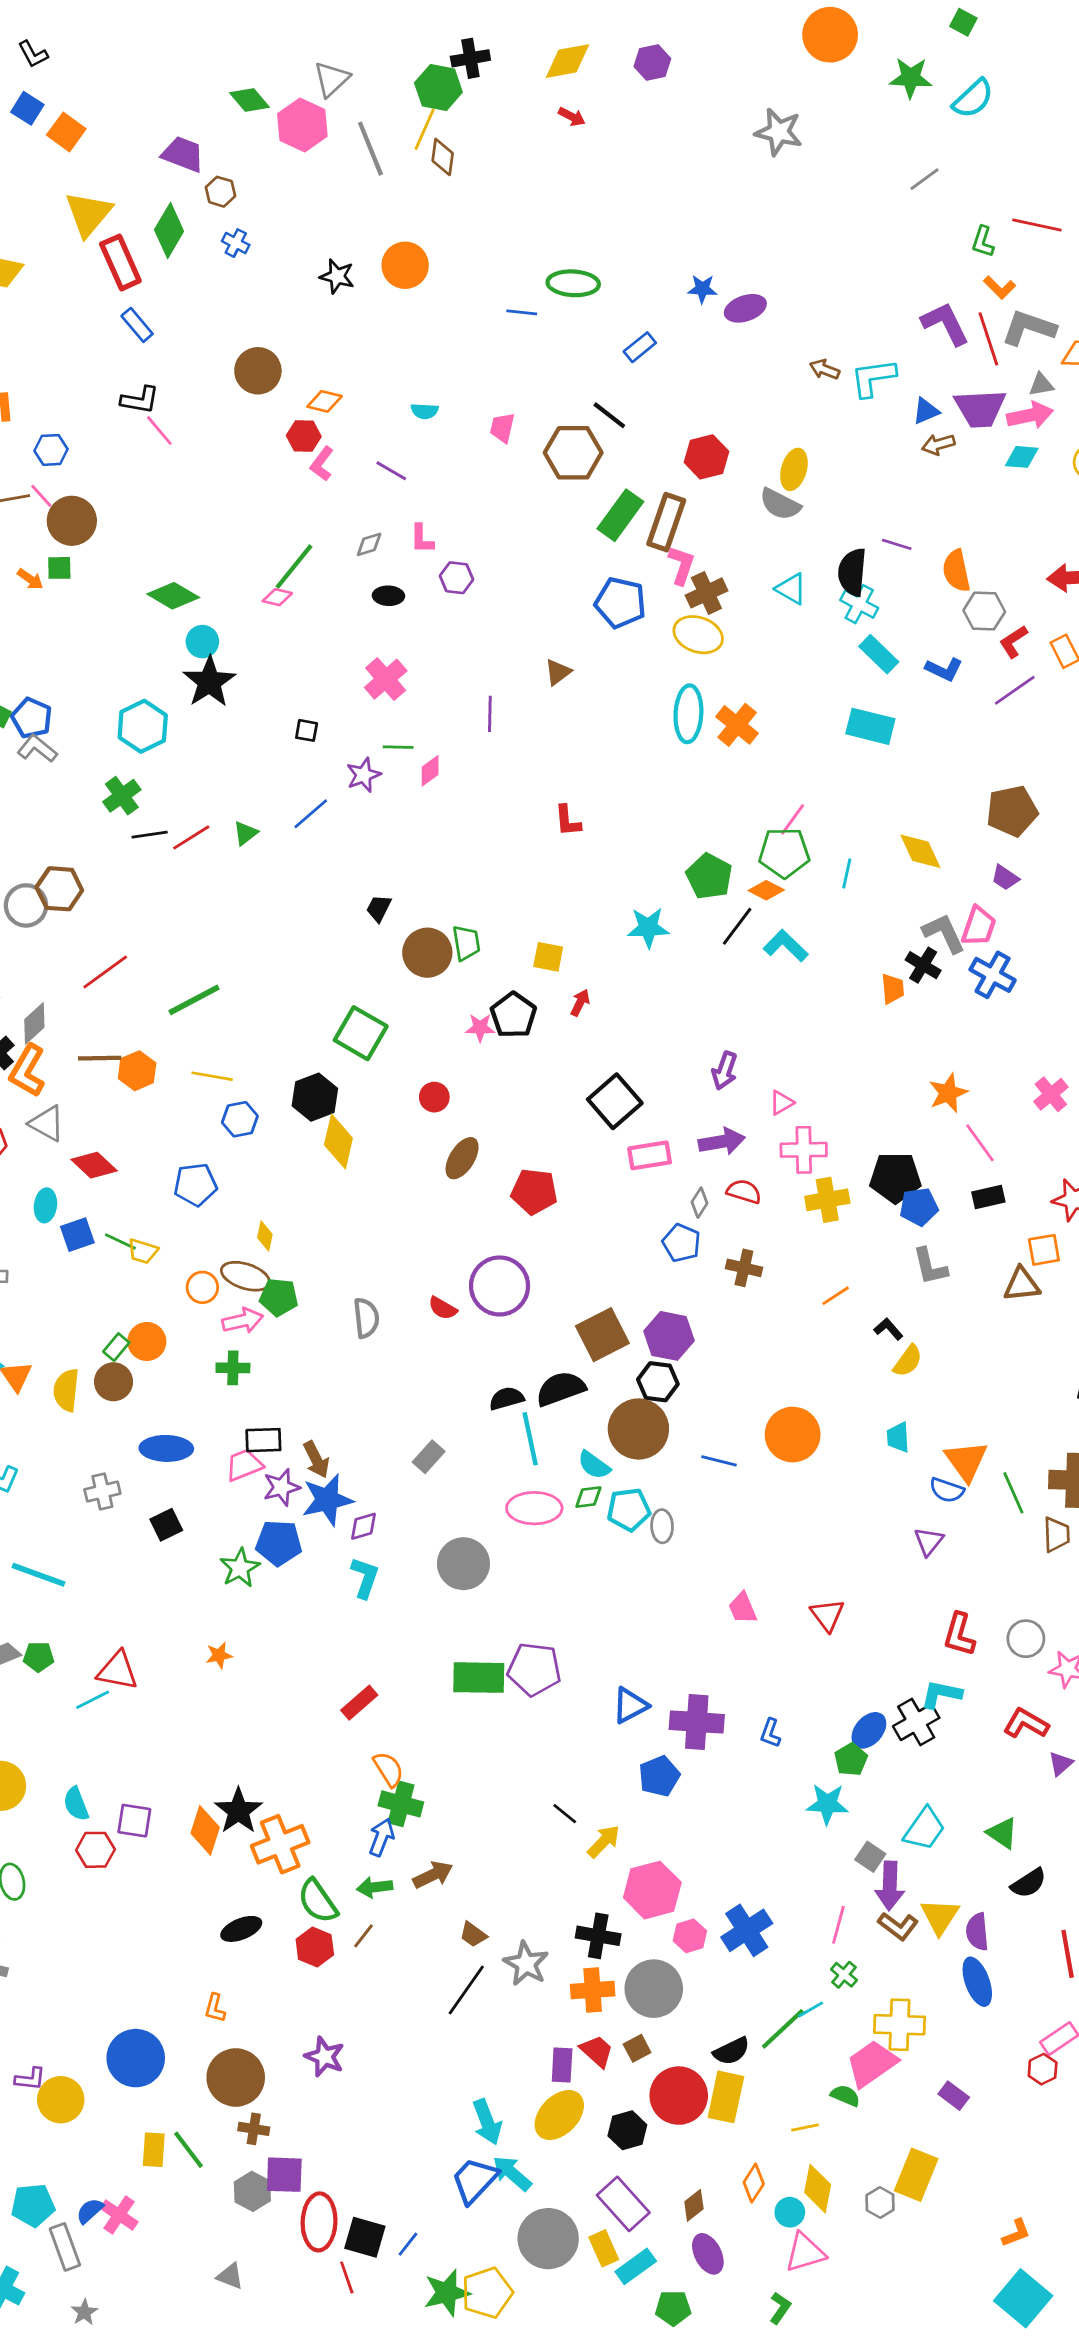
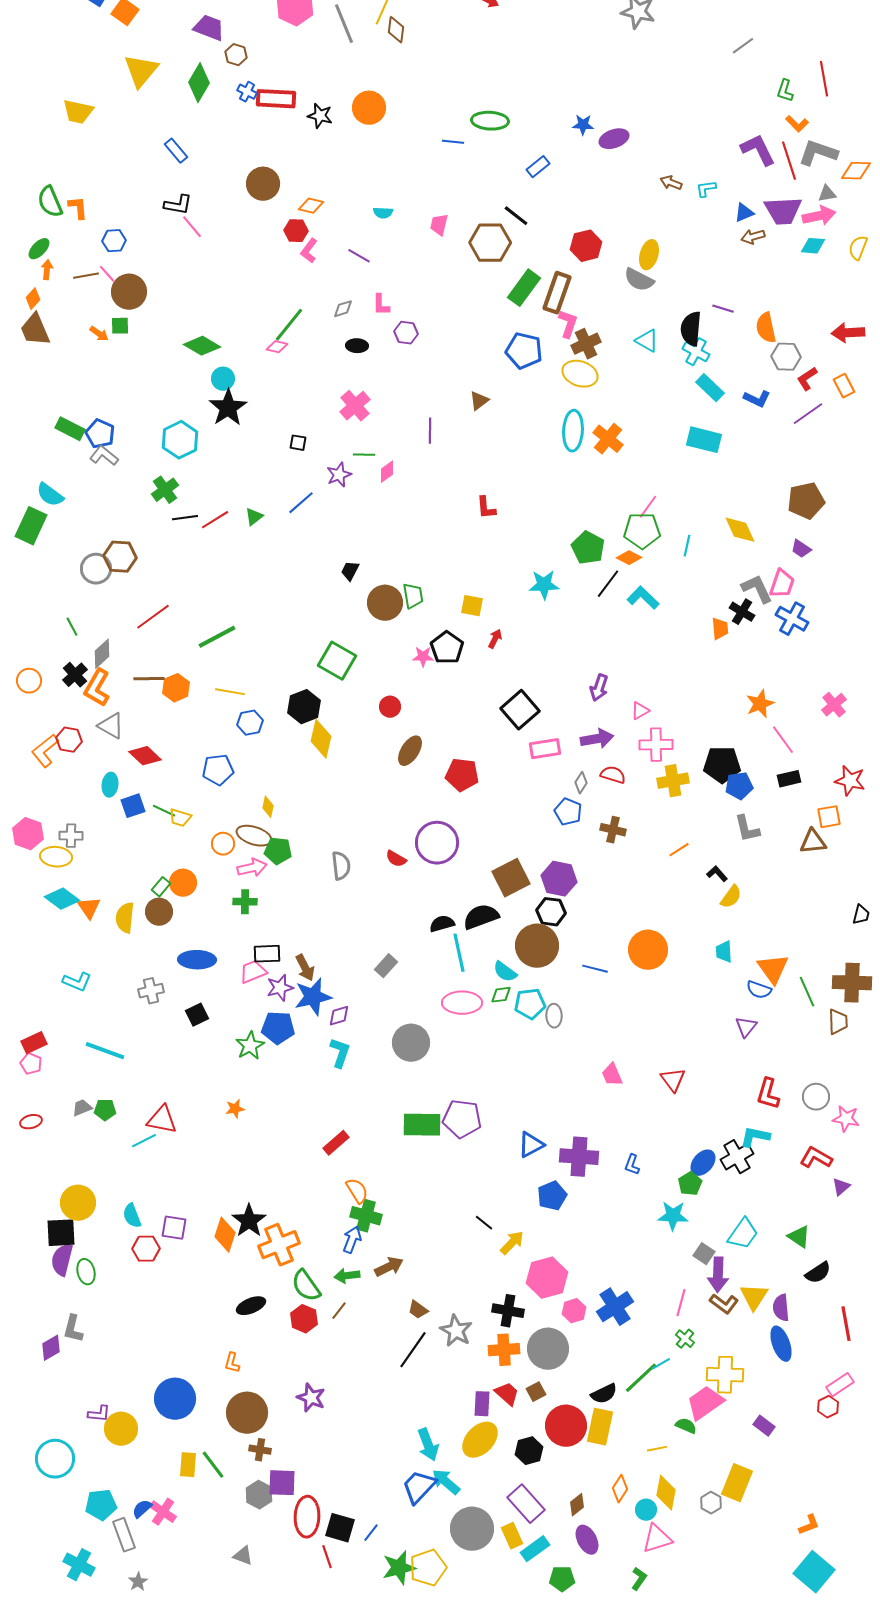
red line: (1037, 225) -> (824, 79), turned 68
red rectangle: (120, 262) -> (276, 99), moved, turned -63
cyan L-shape: (873, 378) -> (706, 189), size x0.6

